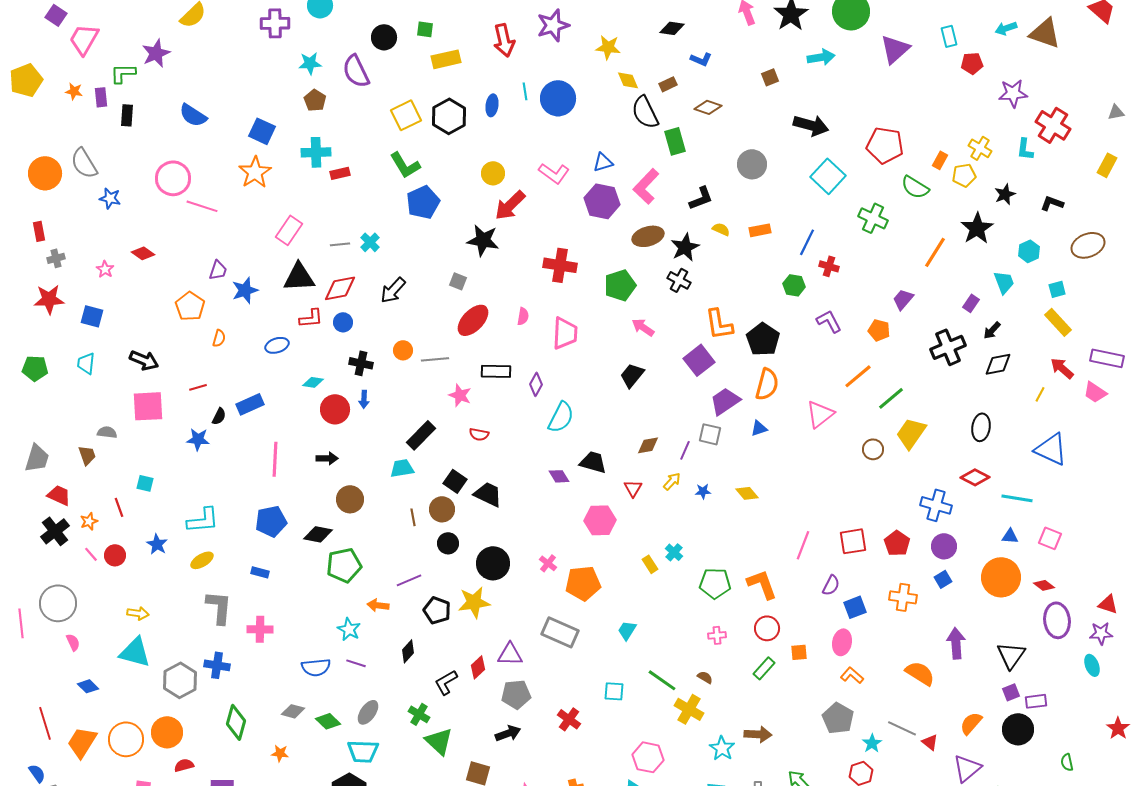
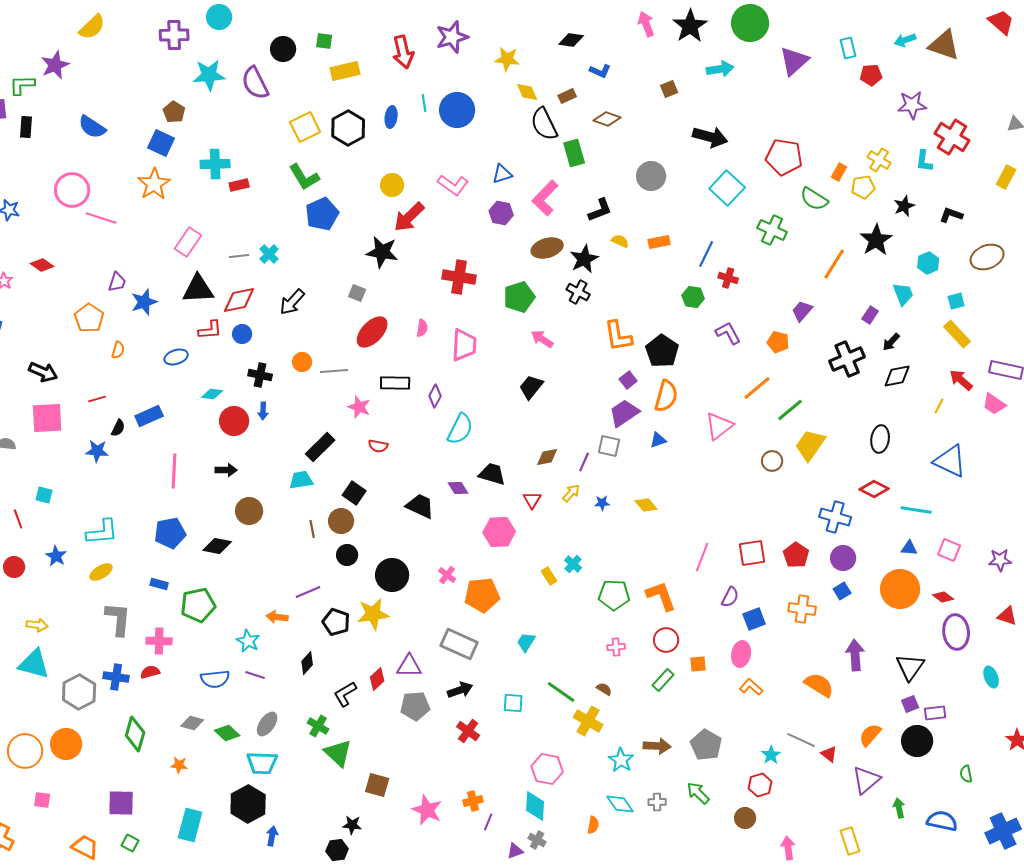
cyan star: (310, 63) -> (209, 75), size x1.4
brown pentagon: (315, 100) -> (174, 112), moved
purple hexagon: (602, 201) -> (501, 213), size x0.7
purple square: (699, 360) -> (628, 380), moved, size x0.6
black trapezoid: (488, 494) -> (420, 506), moved
green pentagon: (344, 565) -> (198, 605), moved
purple star: (1101, 633) -> (1000, 560), moved
gray pentagon: (838, 718) -> (706, 745), moved
black arrow: (508, 733) -> (460, 690), moved
red semicircle: (184, 765) -> (150, 672), moved

